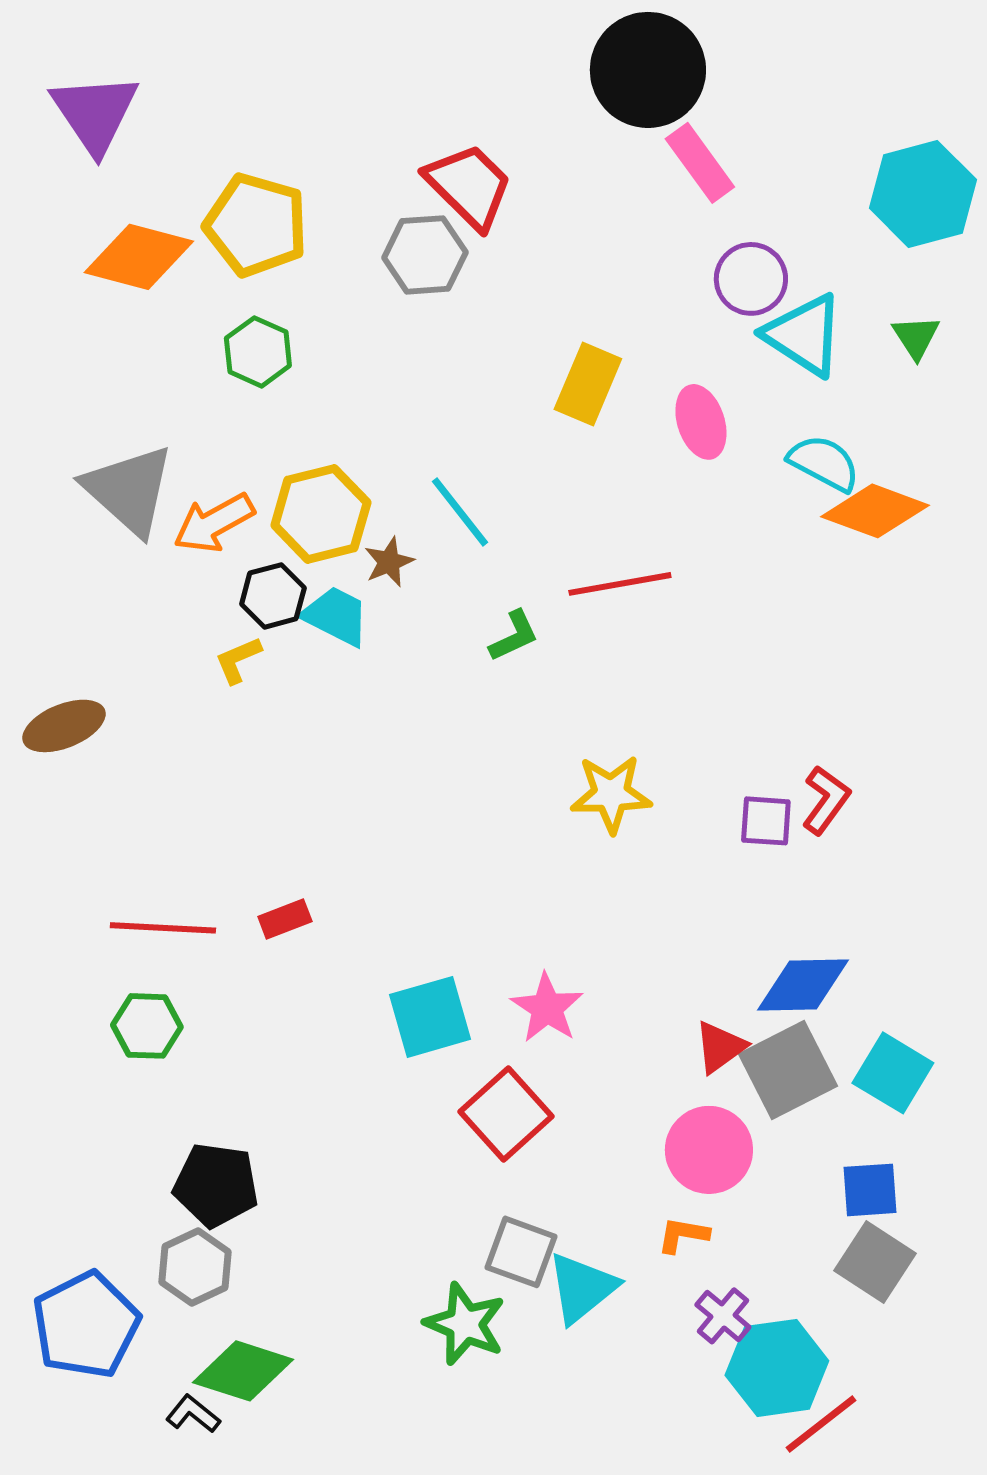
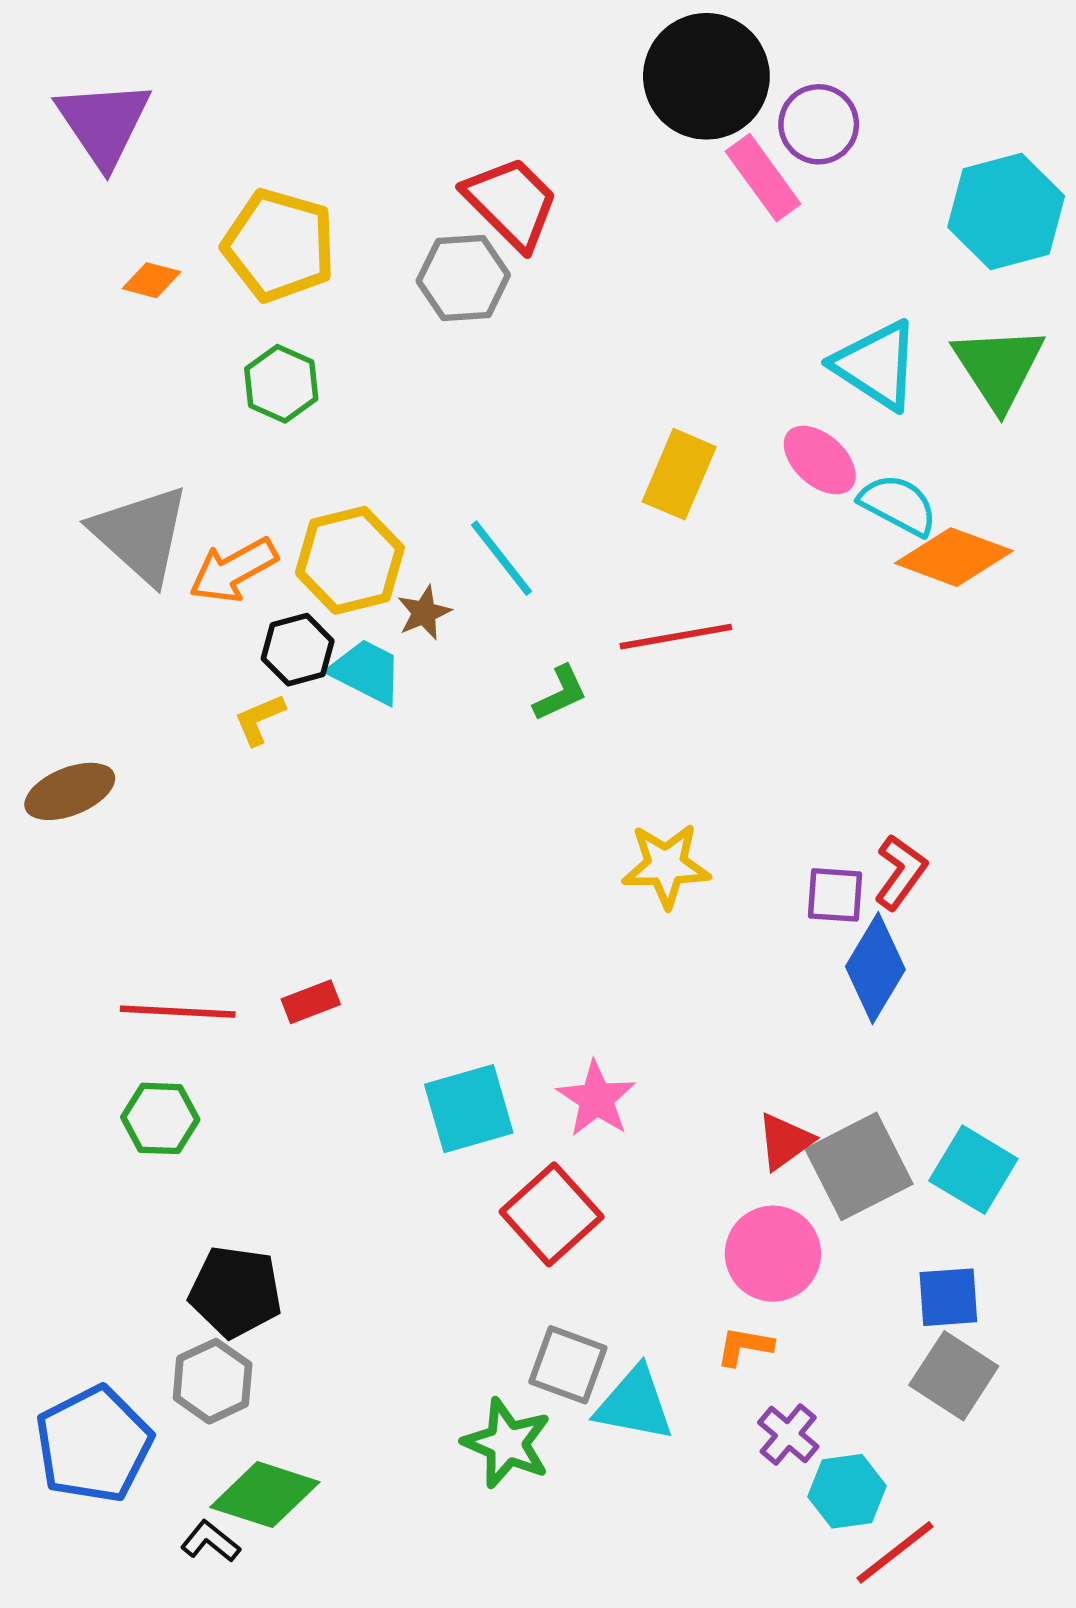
orange diamond: (139, 257) -> (152, 280), size x0.5
purple circle: (751, 279) -> (819, 124), moved
green triangle: (916, 337) -> (999, 367), size x1.8
yellow rectangle: (588, 384) -> (679, 474), moved
pink ellipse: (701, 422) -> (820, 460), moved, turned -30
blue diamond: (803, 985) -> (875, 968), moved, turned -58
cyan triangle: (582, 1288) -> (634, 1404), turned 50
cyan hexagon: (777, 1368) -> (847, 1491), size x0.7

